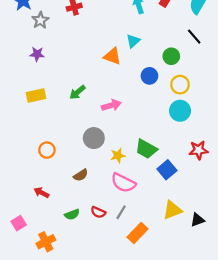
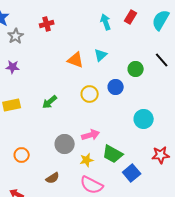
black line: (194, 37) -> (162, 60), moved
orange triangle: (112, 56) -> (76, 60), moved
yellow circle: (180, 85) -> (90, 94), moved
pink arrow: (111, 105) -> (91, 135), moved

